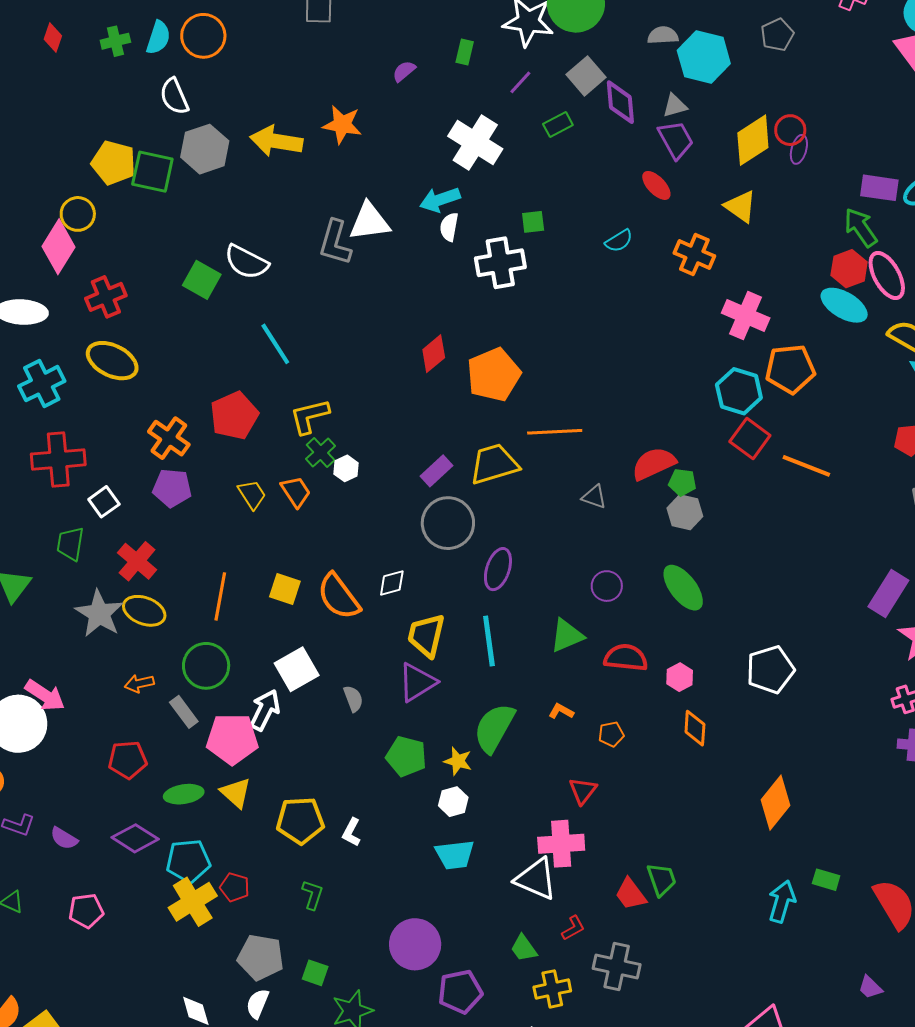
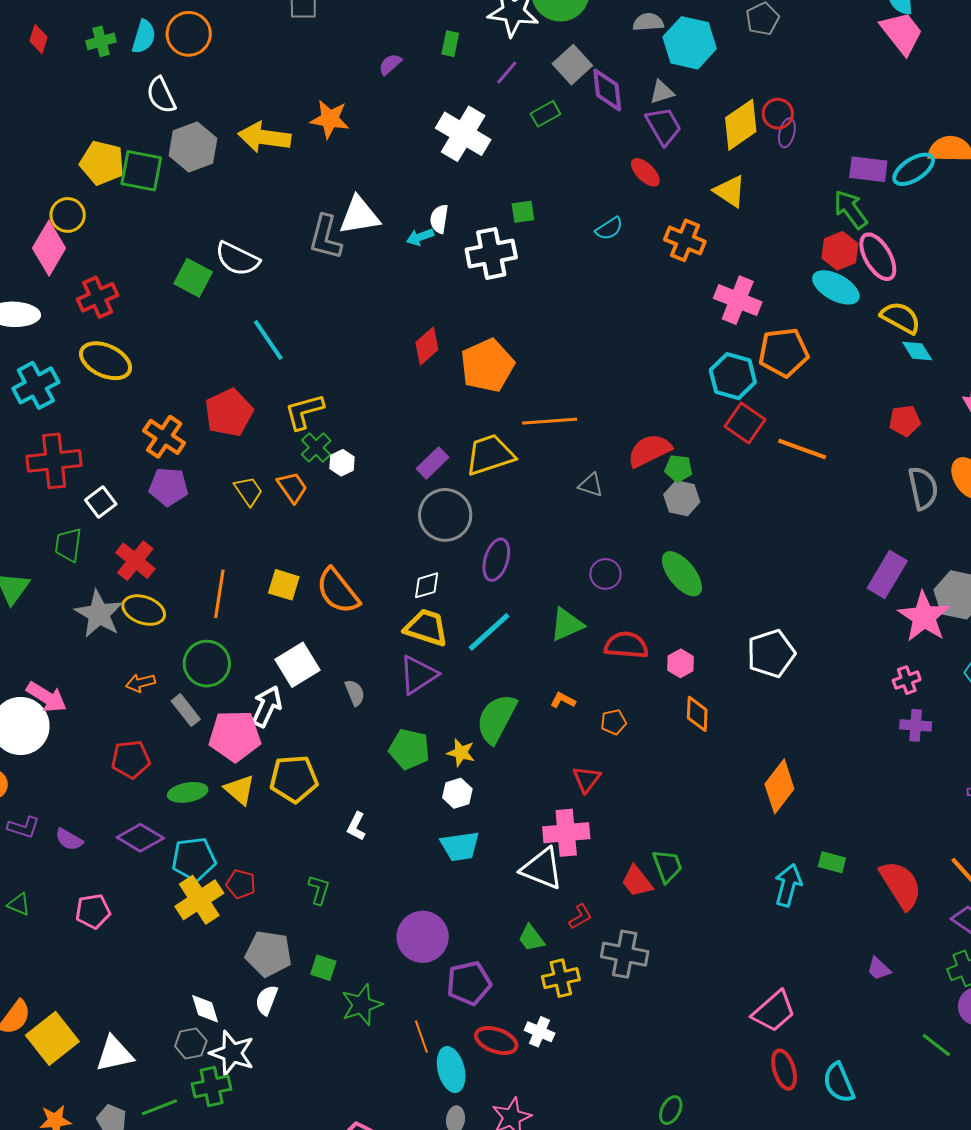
cyan arrow: (440, 200) -> (420, 237), moved, size x0.7
white diamond: (392, 583) -> (427, 585), moved
yellow trapezoid: (426, 635) -> (426, 628), turned 96
cyan line: (489, 641) -> (489, 632), turned 57
yellow pentagon: (300, 820) -> (294, 779), moved

